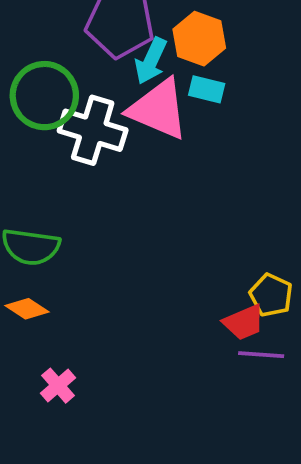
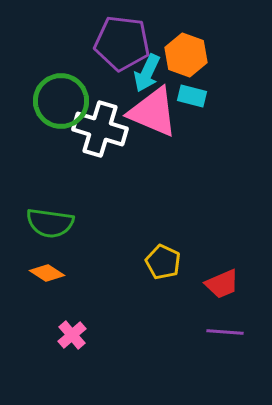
yellow pentagon: (271, 295) -> (163, 262), moved
purple line: (261, 355) -> (225, 332), moved

